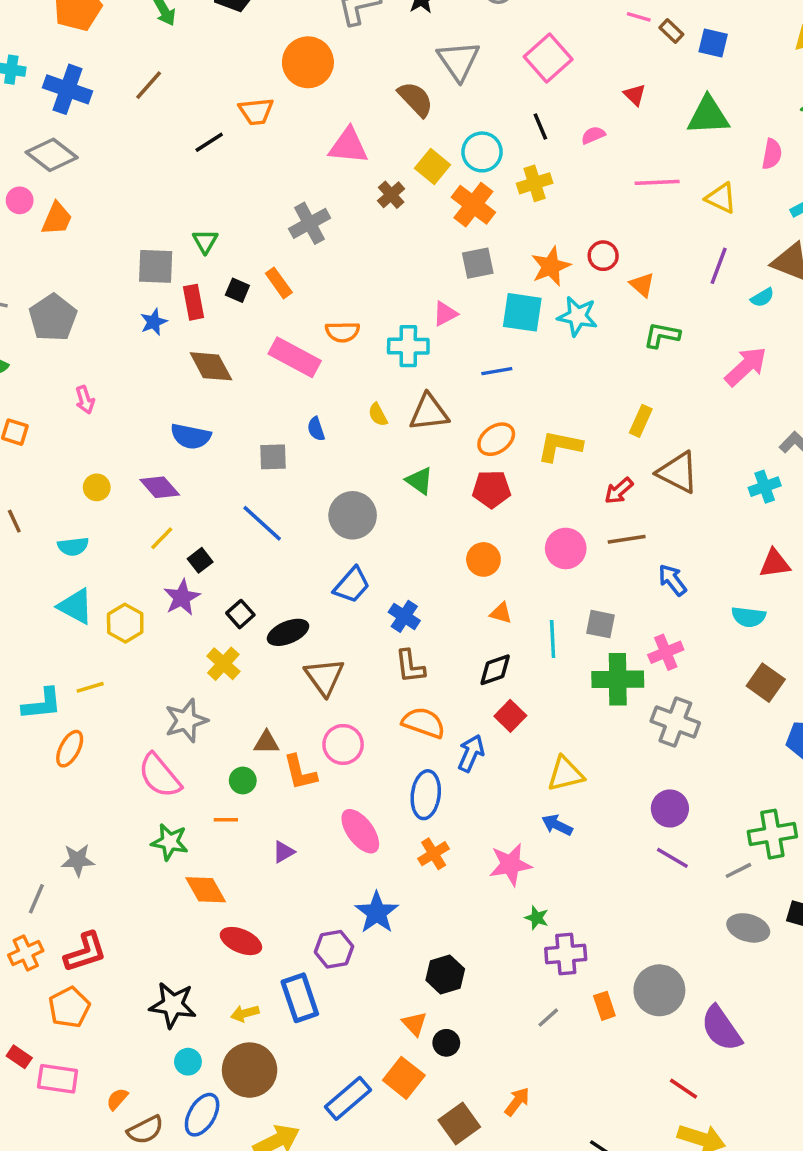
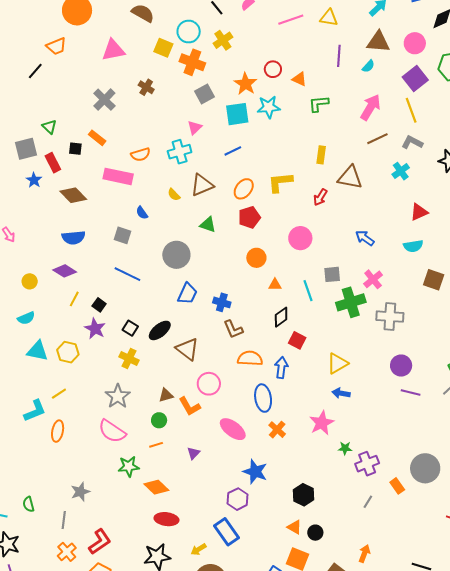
brown cross: (391, 195) -> (146, 87), moved
gray square: (273, 457) -> (123, 235), turned 36
brown line: (627, 539) -> (377, 139), moved
red ellipse: (241, 941) -> (166, 519), moved

